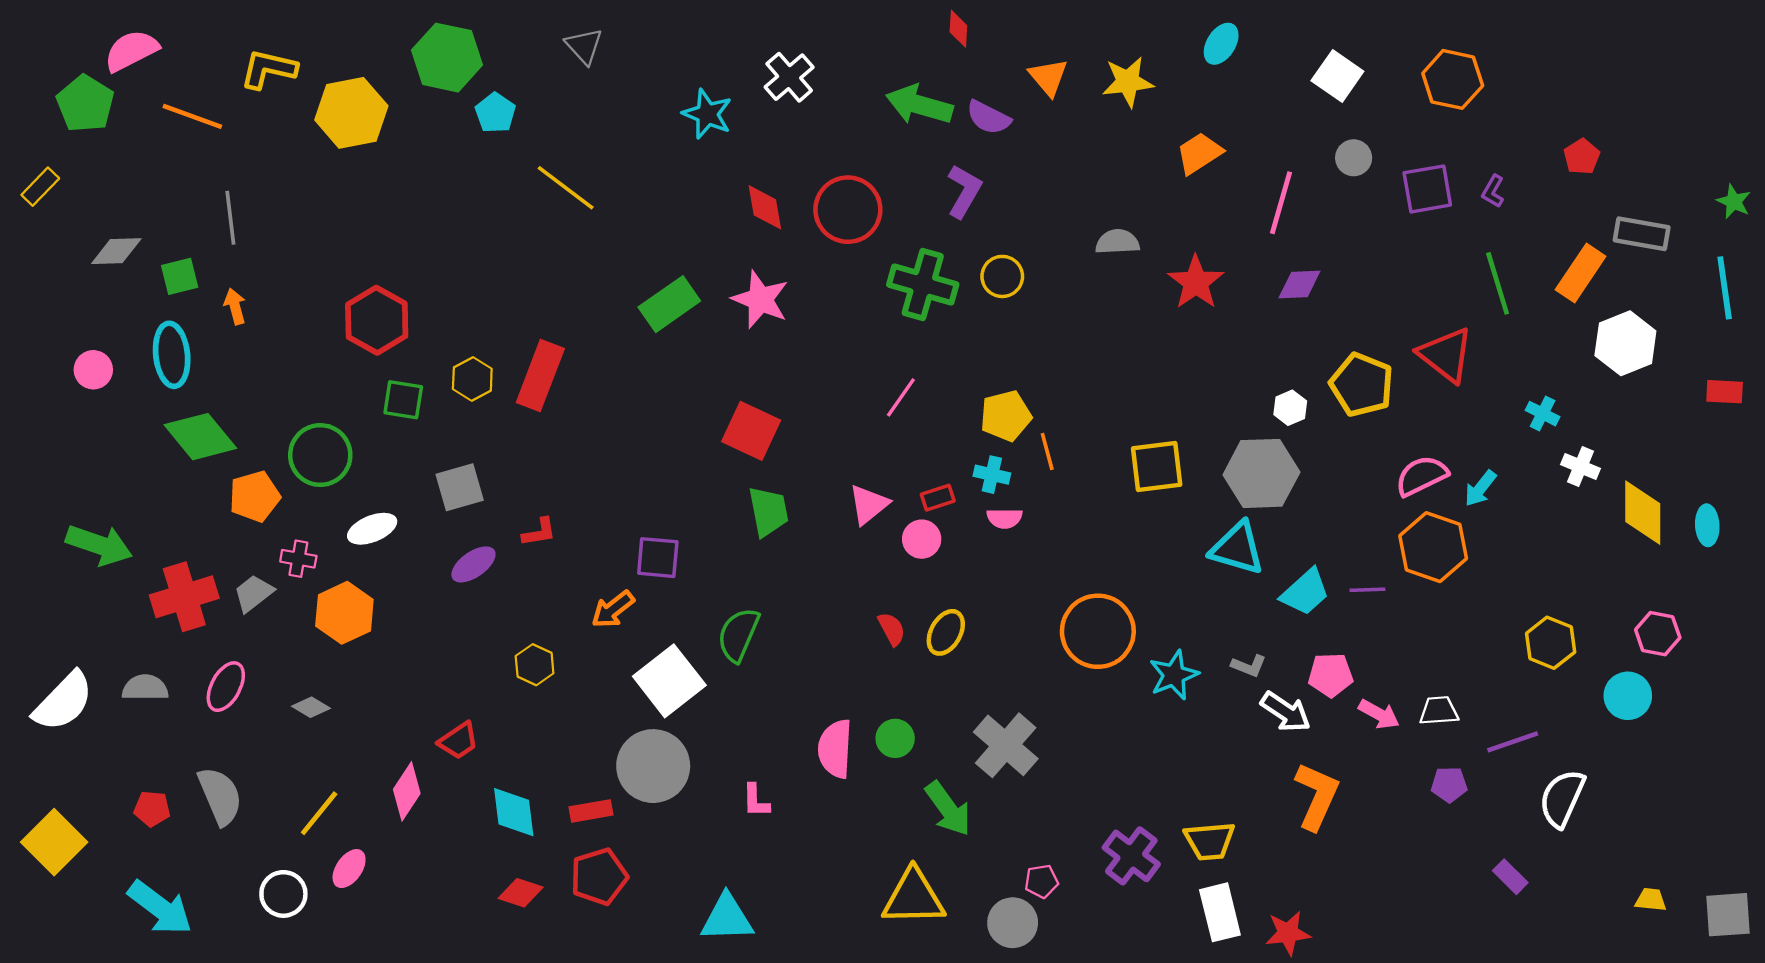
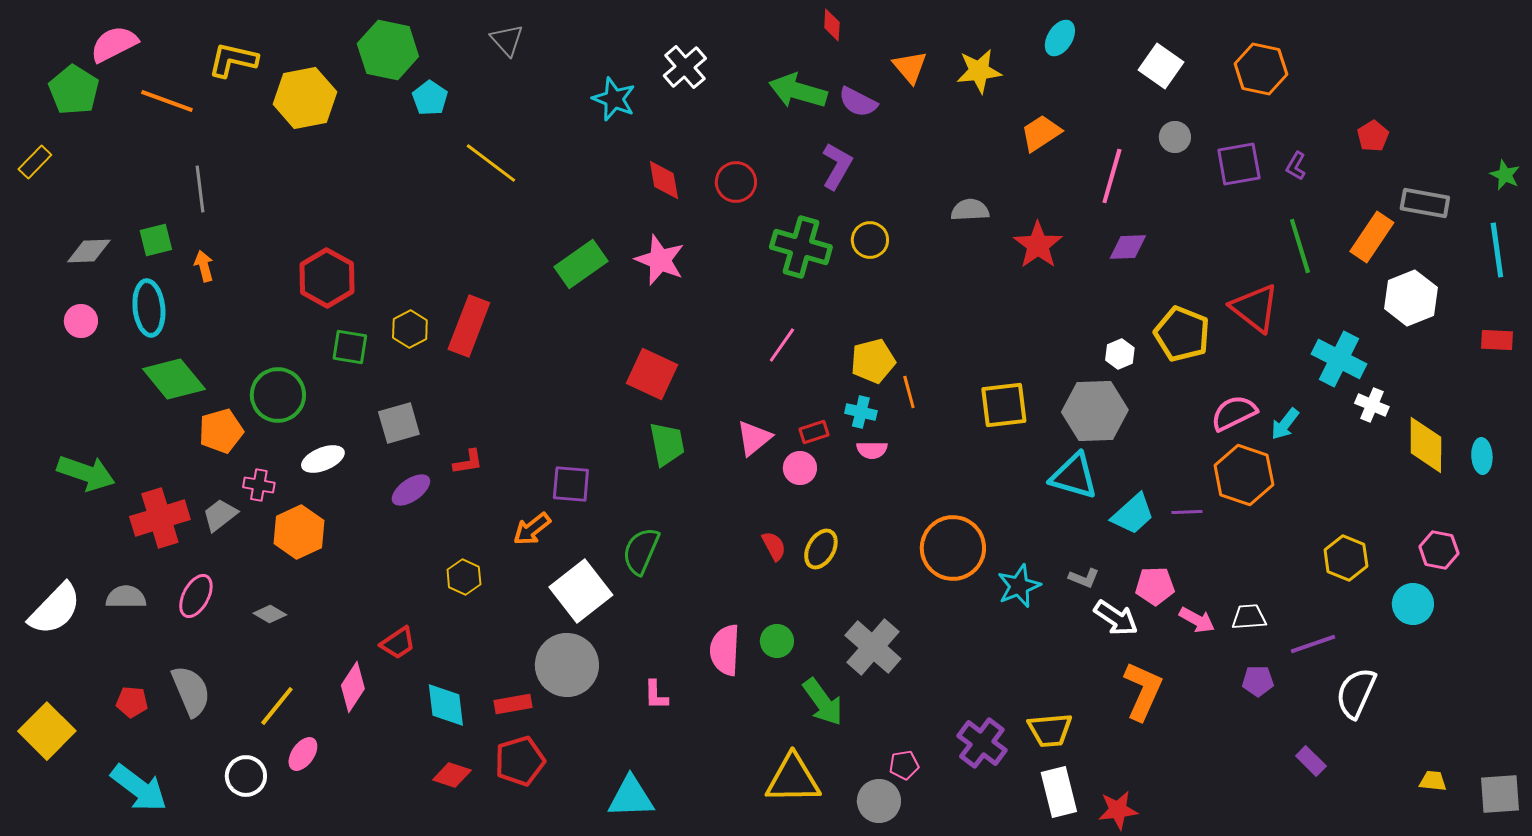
red circle: (848, 210) -> (736, 182), size x0.7
gray diamond: (116, 251) -> (89, 251), moved
cyan cross: (1543, 414) -> (1339, 359), size x1.8

